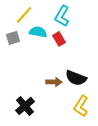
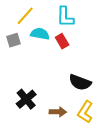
cyan L-shape: (62, 16) -> (65, 17), turned -30
brown arrow: (54, 82) -> (58, 112), moved
black cross: (25, 106) -> (26, 99), moved

